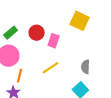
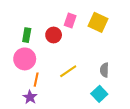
green rectangle: (11, 33) -> (27, 35), turned -40
pink rectangle: (54, 41) -> (70, 20), moved

